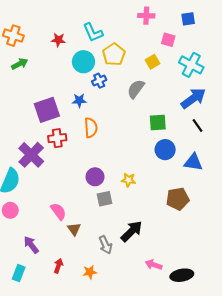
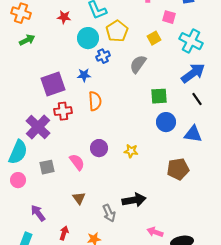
gray square: (104, 199) -> (47, 167), moved
pink semicircle: (58, 211) -> (77, 162), moved
black arrow: (132, 231) -> (134, 200), turned 35

